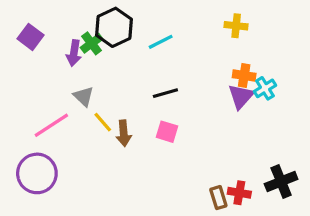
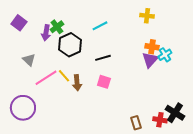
black hexagon: (114, 27) -> (70, 45), moved
gray triangle: (84, 96) -> (29, 60), moved
pink line: (51, 125) -> (46, 78), moved
black cross: (281, 181) -> (175, 113), turned -36
red cross: (239, 193) -> (160, 120), moved

